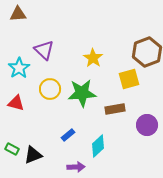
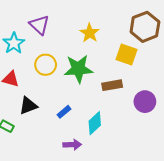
yellow square: (129, 79) -> (126, 54), turned 35
black triangle: (33, 155) -> (28, 106), moved

